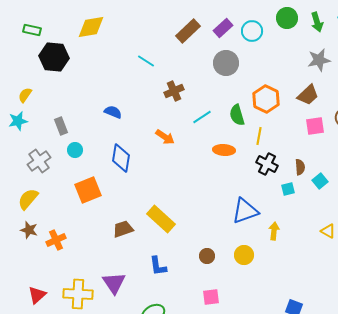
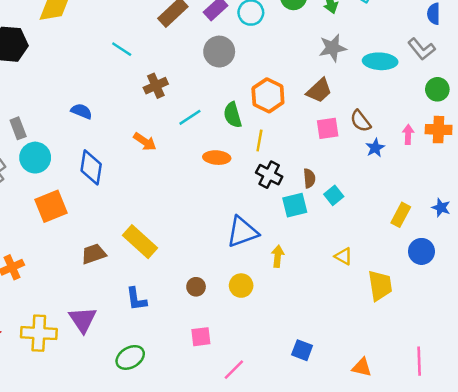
cyan circle: (75, 150) -> (35, 158), size x1.6
cyan square: (288, 189) -> (295, 205), size x1.5

